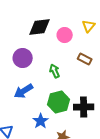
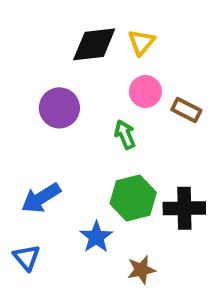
yellow triangle: (89, 26) -> (141, 42), moved
pink circle: (65, 35) -> (145, 92), moved
blue arrow: (24, 91) -> (41, 198), moved

